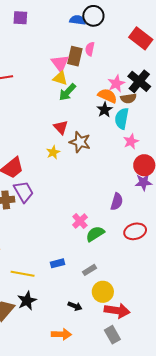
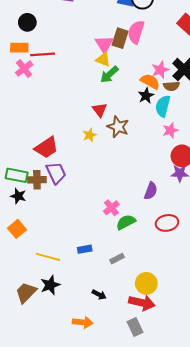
pink semicircle: (90, 49) -> (136, 32), size x1.6
yellow circle: (103, 292) -> (146, 283), moved

